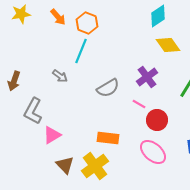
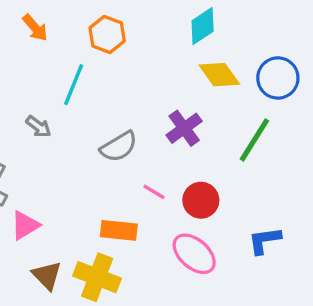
orange hexagon: (87, 23) -> (107, 34), moved
pink line: (139, 104) -> (154, 192), moved
yellow cross: (95, 166) -> (97, 277), turned -32

